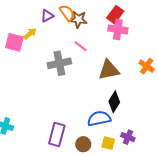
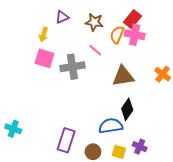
orange semicircle: (67, 13) -> (117, 35), moved, turned -126
yellow arrow: (30, 34) -> (43, 35), turned 144
pink square: (14, 42) -> (44, 58), moved

